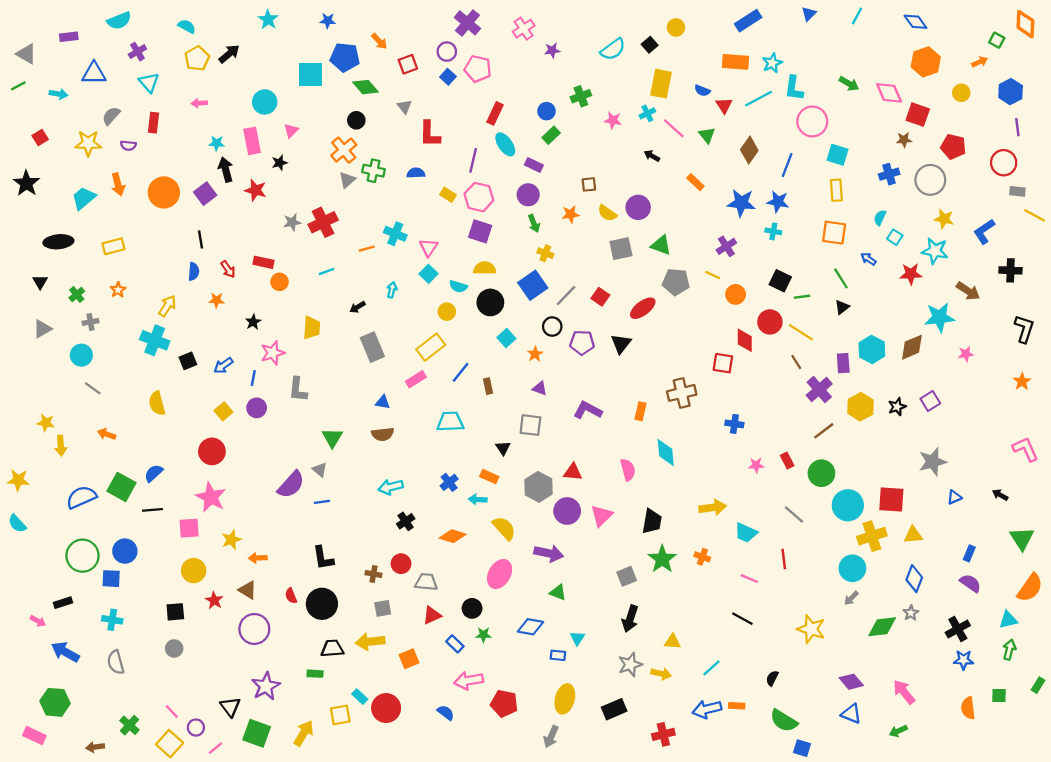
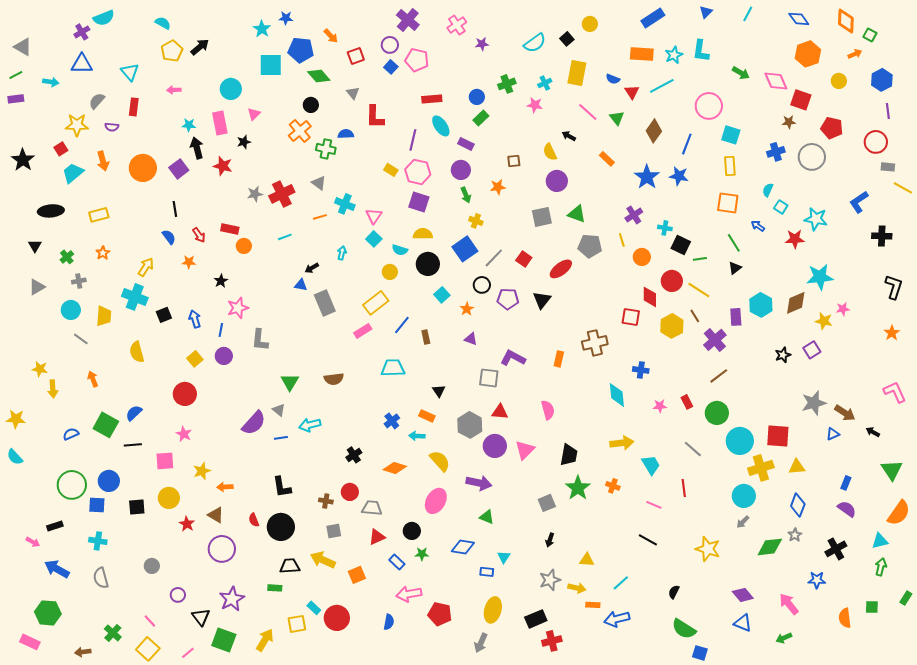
cyan star: (268, 19) -> (262, 29), moved
orange diamond: (1025, 24) -> (846, 21), moved
purple rectangle: (69, 37) -> (16, 99), moved
purple cross: (137, 52) -> (82, 32), moved
cyan L-shape: (794, 88) -> (701, 51), moved
red rectangle: (495, 113) -> (432, 99), turned 60
cyan cross: (647, 113) -> (545, 83), moved
red square: (40, 137) -> (61, 149), moved
blue semicircle: (416, 173) -> (346, 134), moved
gray triangle: (347, 180) -> (319, 183), moved, turned -42
blue star: (741, 203) -> (647, 177), turned 30
yellow semicircle: (607, 213) -> (550, 152), moved, turned 30
yellow star: (944, 219) -> (824, 321), moved
cyan cross: (773, 231) -> (665, 228), moved
blue semicircle: (194, 272) -> (169, 237), turned -42
yellow line: (713, 275) -> (622, 240), turned 48
brown arrow: (968, 291) -> (845, 413), moved
yellow trapezoid: (312, 328) -> (104, 316), moved
blue arrow: (223, 365) -> (195, 319), turned 108
blue triangle: (383, 402) -> (301, 285), moved
yellow hexagon: (860, 407) -> (672, 326), moved
gray square: (530, 425) -> (489, 378), moved
orange arrow: (107, 434) -> (93, 379), turned 49
cyan diamond: (666, 453) -> (617, 395), moved
cyan arrow: (391, 487) -> (310, 425), moved
blue semicircle: (81, 497) -> (71, 434), size x0.6
pink star: (211, 497) -> (184, 434), size x0.6
cyan trapezoid: (746, 533) -> (651, 465), turned -145
black square: (175, 612) -> (137, 507), moved
black arrow: (630, 619) -> (550, 540), size x0.6
yellow arrow: (370, 642) -> (323, 560), turned 30
blue star: (964, 660) -> (817, 580), moved
orange rectangle: (737, 706) -> (593, 605), moved
blue semicircle: (446, 713) -> (389, 622), turned 63
purple circle: (196, 728) -> (178, 595), moved
red cross: (663, 734) -> (552, 641), moved

